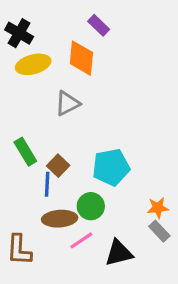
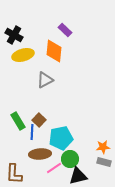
green rectangle: (25, 152) -> (18, 121), moved
cyan pentagon: (111, 167) -> (61, 138), moved
green circle: (91, 206) -> (70, 159), moved
gray rectangle: (159, 231) -> (104, 162), turned -32

